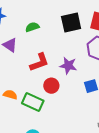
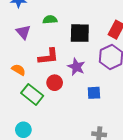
black square: (71, 22) -> (80, 33), moved
orange semicircle: (10, 95) -> (19, 70), moved

